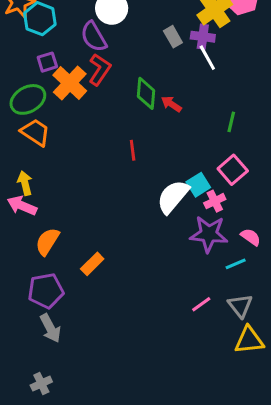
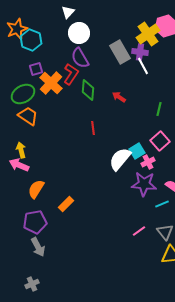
purple semicircle: (94, 37) -> (80, 58), moved
gray rectangle: (173, 37) -> (120, 52), size x1.6
green diamond: (146, 93) -> (88, 90), moved

